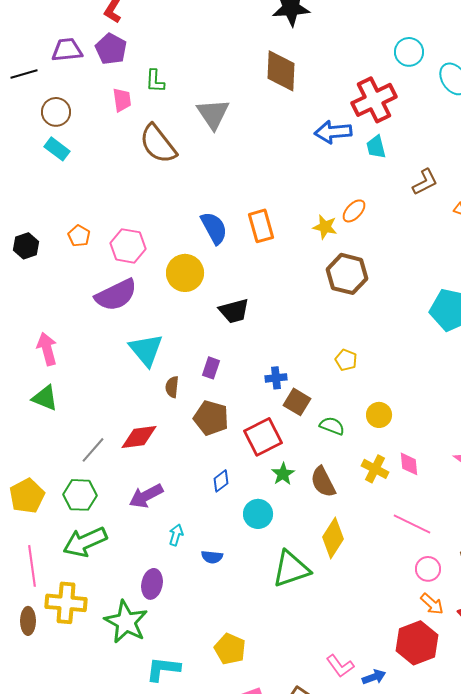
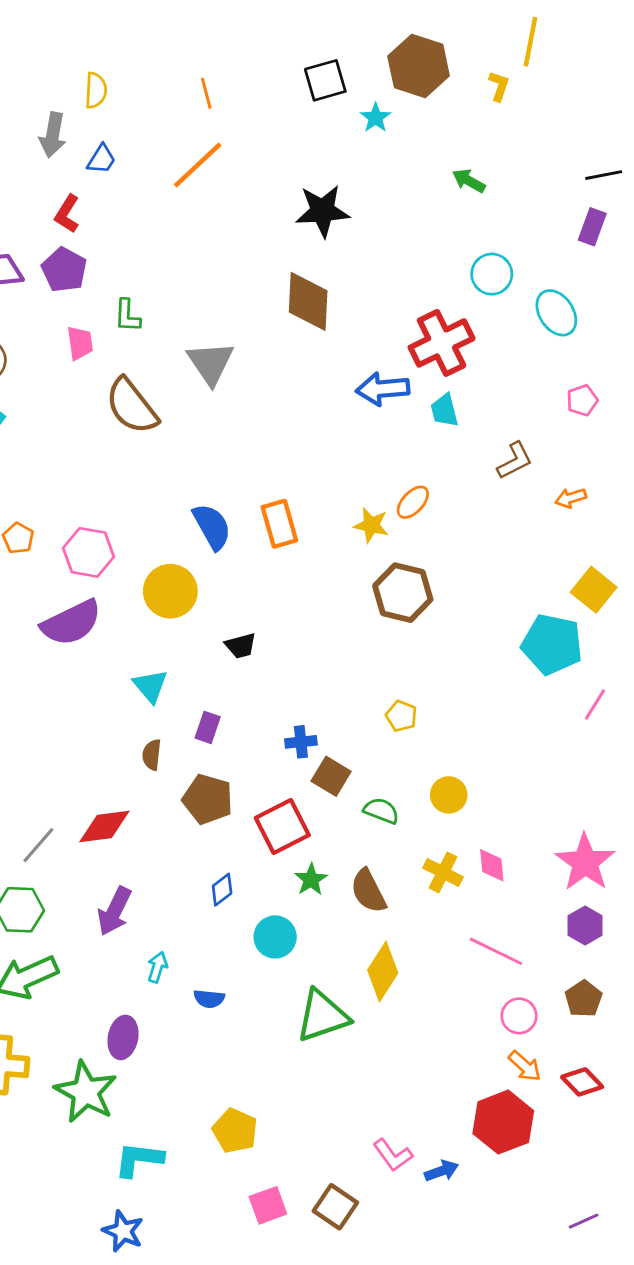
black trapezoid: (234, 311) -> (241, 646), size x0.7
cyan triangle: (146, 350) -> (150, 686), moved, size x0.7
purple arrow: (146, 496) -> (114, 911), turned -36

